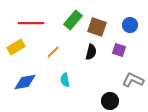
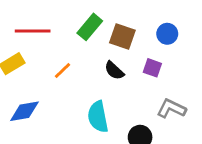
black semicircle: (91, 52) -> (114, 70), turned 119
cyan semicircle: (65, 80) -> (98, 117), moved, size x1.6

